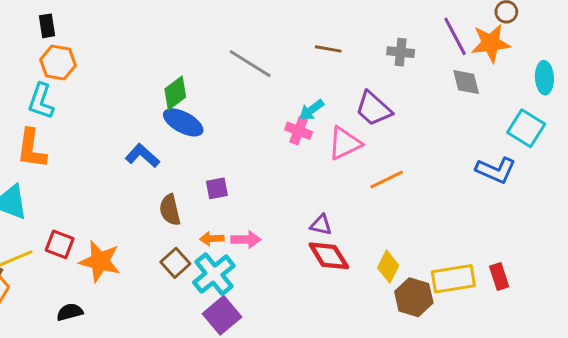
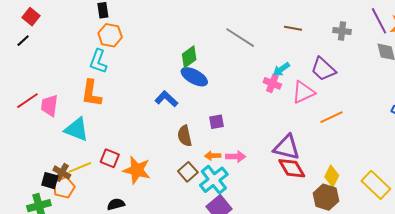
purple triangle: (321, 225) -> (287, 147), size x1.8
yellow rectangle: (453, 279) -> (376, 185), turned 52
brown hexagon: (414, 297) -> (326, 197), moved

